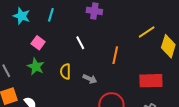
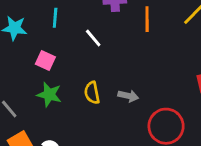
white line: (80, 43) -> (93, 38), moved
orange line: (115, 55) -> (147, 19), moved

